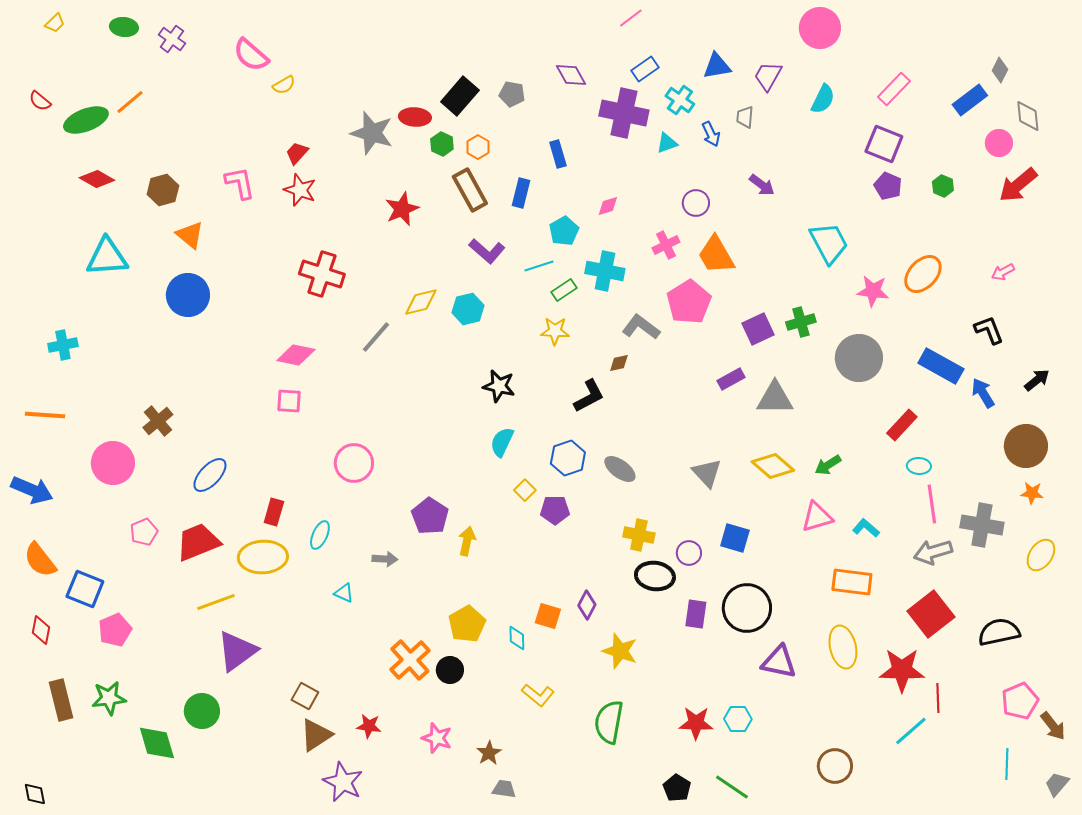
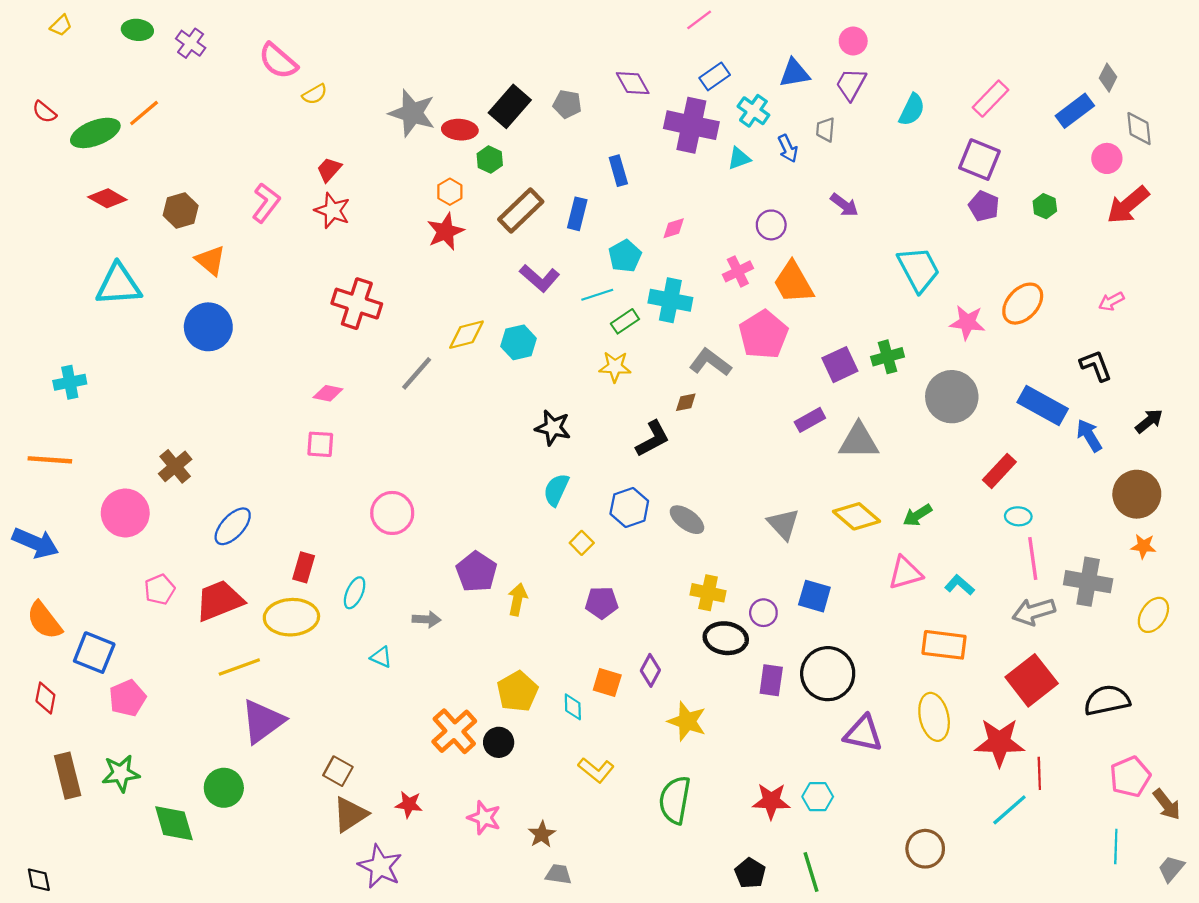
pink circle: (820, 28) -> (853, 41), moved, size x0.6
gray star: (372, 133) -> (412, 113), moved
orange hexagon: (478, 147) -> (450, 192), moved
pink L-shape: (240, 183) -> (266, 203), turned 48
brown rectangle: (470, 190) -> (521, 211), turned 75
pink diamond: (296, 355) -> (328, 393), size x0.7
purple pentagon: (555, 510) -> (602, 603), moved
green line: (732, 787) -> (811, 872), turned 39

